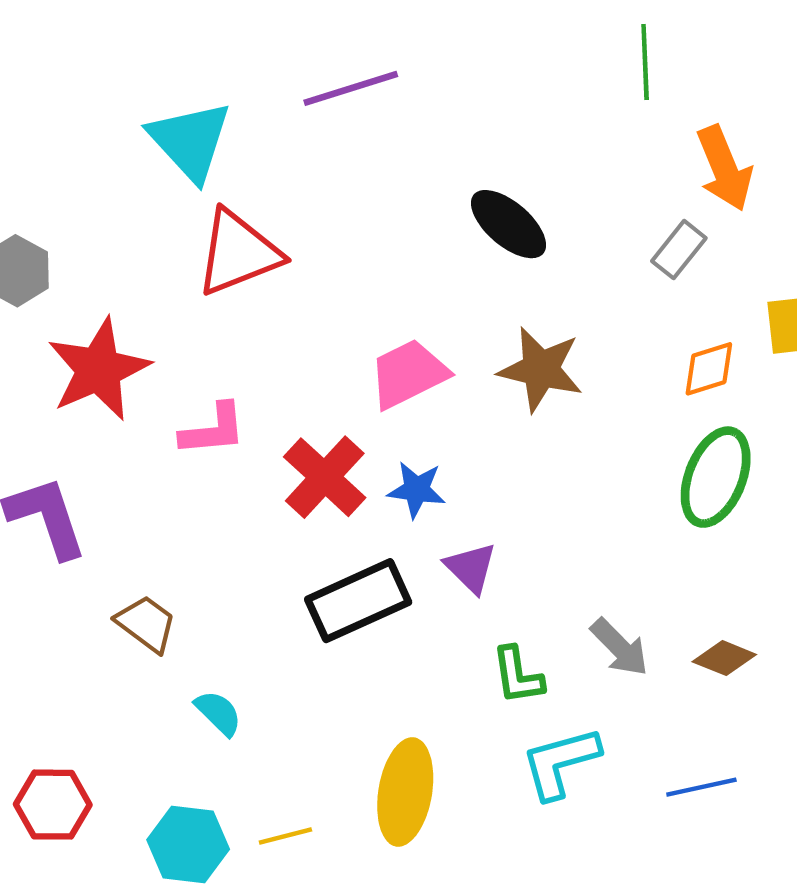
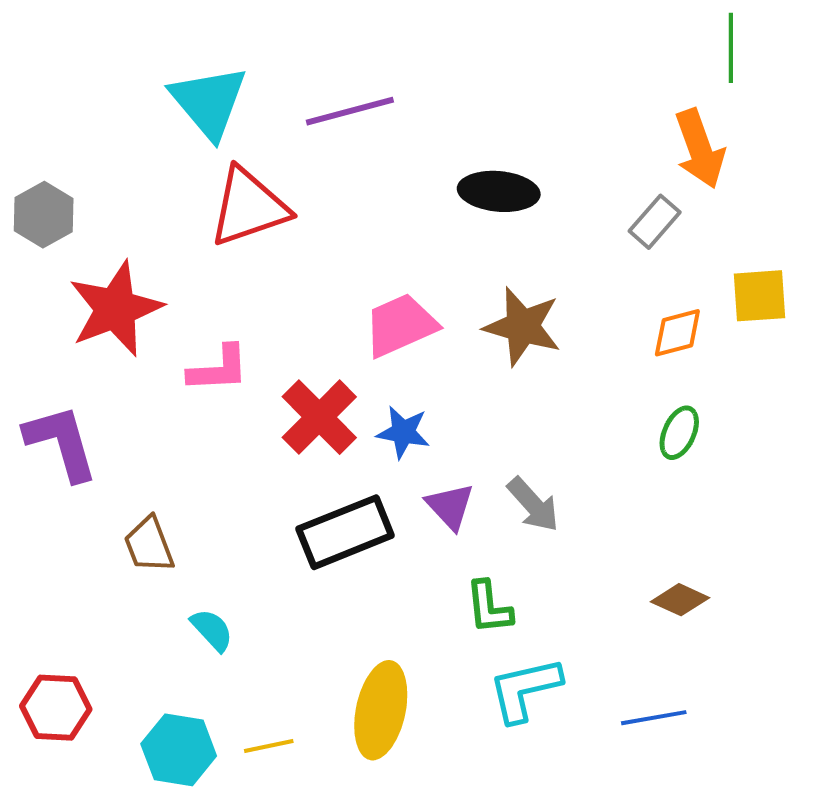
green line: (645, 62) -> (731, 48), moved
purple line: (351, 88) -> (350, 111), moved
black ellipse: (508, 224) -> (499, 191), turned -38
green ellipse: (716, 477) -> (679, 433), size x0.6
brown trapezoid: (146, 624) -> (149, 545), turned -150
gray arrow: (620, 647) -> (533, 504), moved

